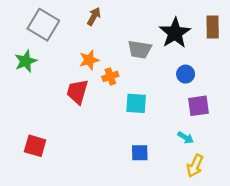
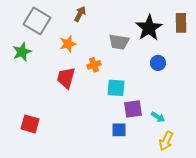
orange star: (89, 60) -> (68, 44), moved
purple square: (198, 106) -> (133, 109), moved

